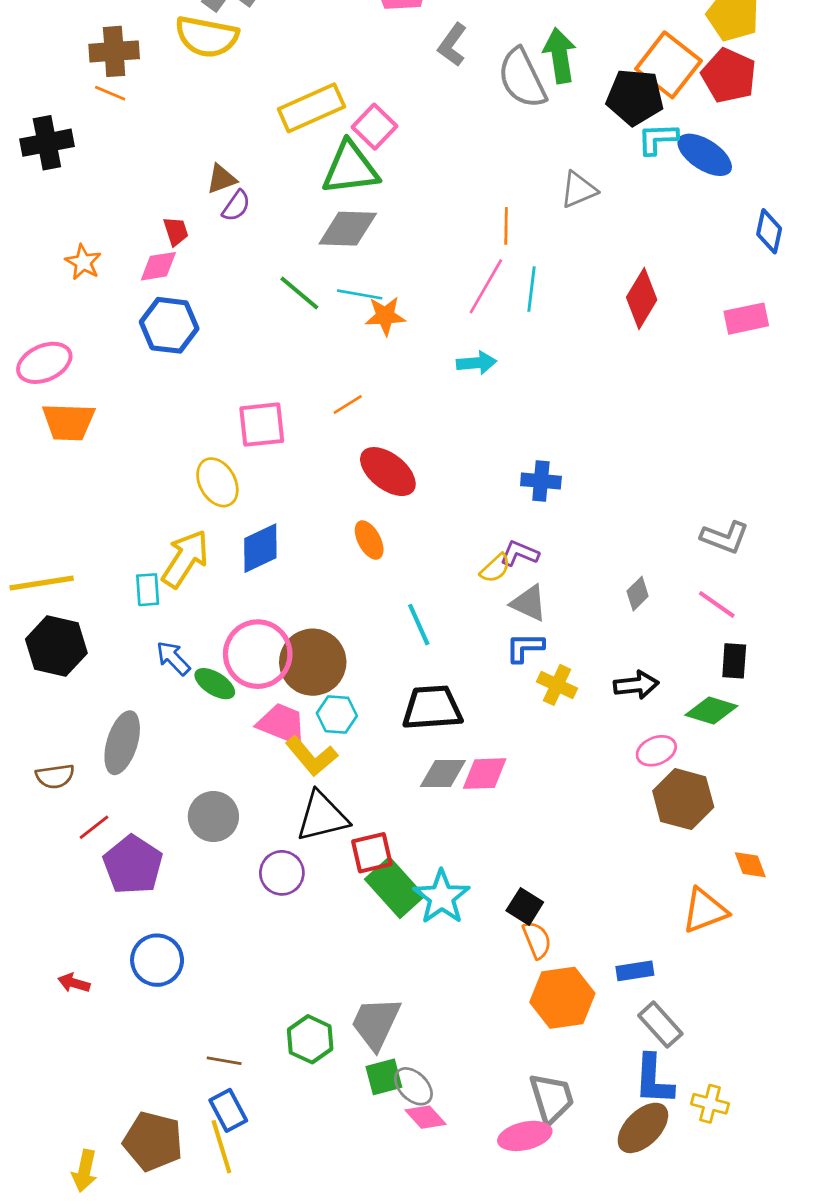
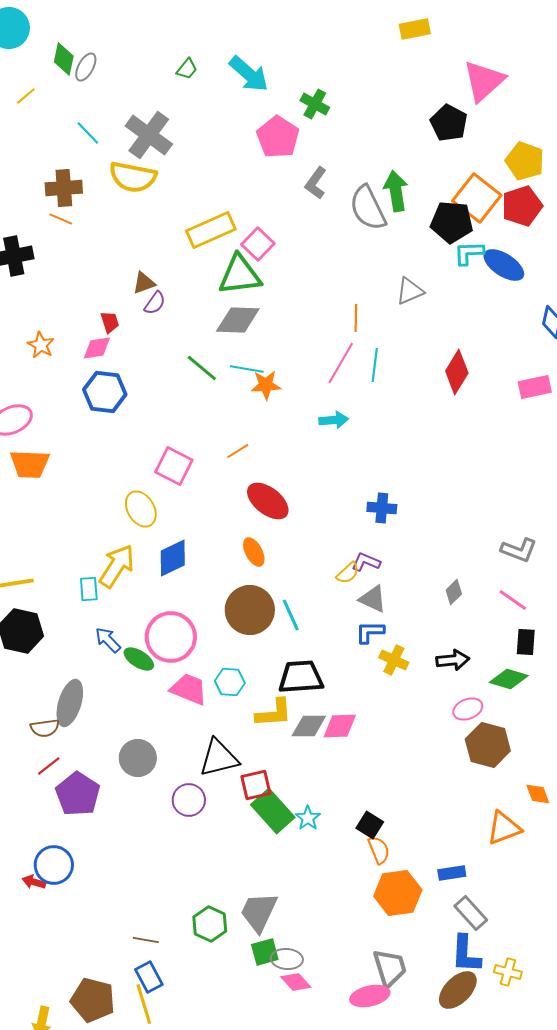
red pentagon: (729, 76) -> (522, 206), turned 30
pink square: (262, 425) -> (174, 466), turned 33
brown circle: (313, 662) -> (250, 610), moved
yellow L-shape: (311, 756) -> (274, 713), moved, turned -54
brown semicircle: (55, 776) -> (45, 728), moved
cyan star: (442, 897) -> (308, 818), size x0.6
blue circle: (157, 960) -> (54, 865), moved
gray ellipse: (413, 1086) -> (287, 959), turned -40

